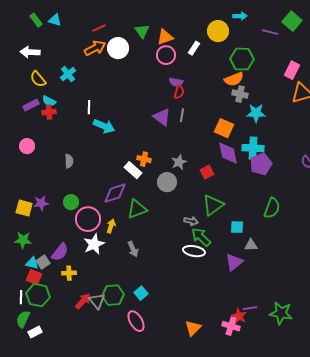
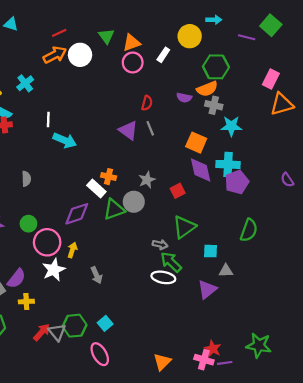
purple semicircle: (176, 82) -> (184, 98), moved
gray line: (182, 115) -> (150, 128), turned -32
green triangle: (137, 209) -> (114, 209), moved
purple line: (250, 308) -> (225, 363), moved

